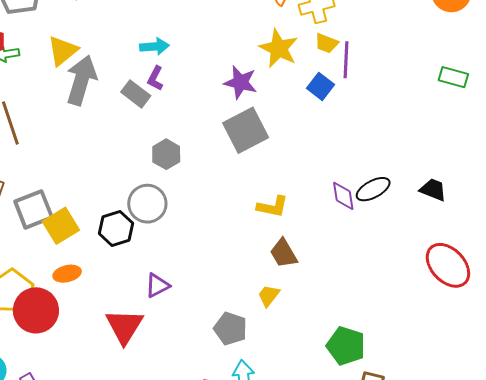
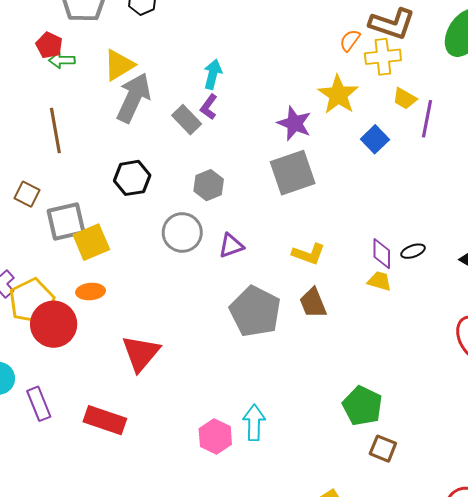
yellow trapezoid: (327, 43) -> (405, 99), moved
cyan arrow: (155, 46) -> (213, 74), turned -80
purple line: (346, 60) -> (427, 119), moved
black ellipse: (373, 189) -> (413, 251), size x0.7
black hexagon: (116, 228) -> (132, 178), moved
purple triangle: (157, 285) -> (231, 246), moved
yellow trapezoid: (269, 296) -> (379, 281), moved, turned 60
gray pentagon: (230, 329) -> (255, 311), moved, size x1.5

